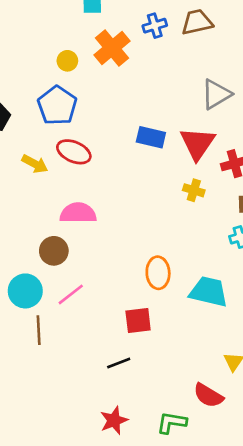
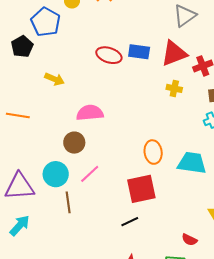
blue pentagon: (57, 106) -> (46, 22), moved
red triangle: (197, 143) -> (174, 53), turned 40
red ellipse: (74, 152) -> (109, 55), moved
red square: (138, 321) -> (141, 189), size x1.4
red semicircle: (208, 395) -> (189, 240), moved, size x0.7

